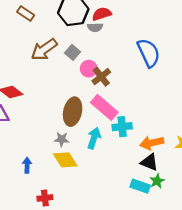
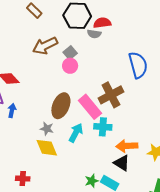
pink circle: (89, 69) -> (70, 66), moved
brown cross: (101, 77) -> (111, 95), moved, size x1.4
blue arrow: (27, 165) -> (12, 111), moved
green star: (157, 181) -> (92, 181), moved

